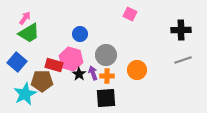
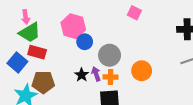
pink arrow: (25, 18) -> (26, 17), turned 136
blue circle: (80, 34) -> (85, 42), moved
pink hexagon: (71, 59) -> (73, 26), moved
red rectangle: (54, 65) -> (37, 52), moved

